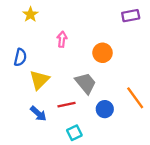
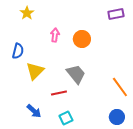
orange circle: (103, 53) -> (82, 39), moved
blue circle: (105, 109) -> (117, 117), moved
blue arrow: (38, 114) -> (34, 111), moved

